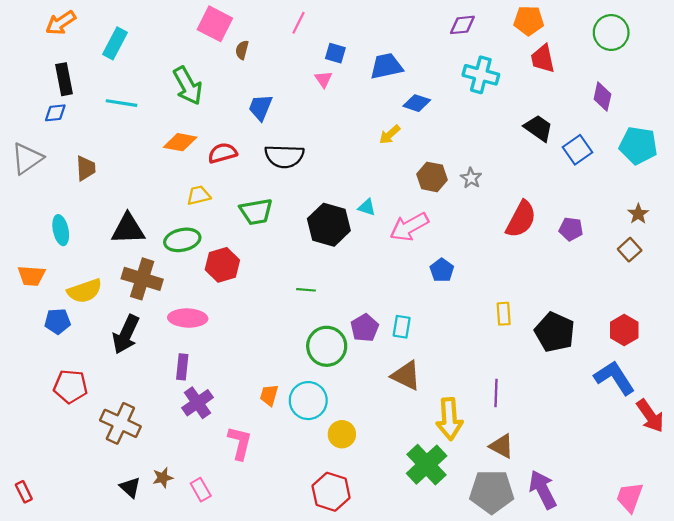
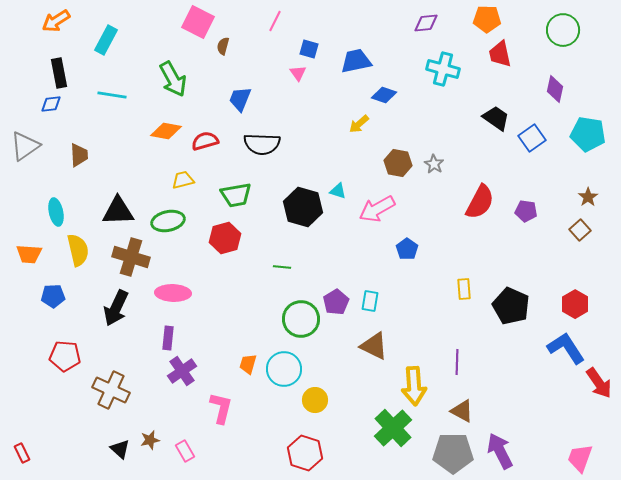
red hexagon: (222, 265) -> (225, 238), moved
yellow semicircle: (85, 291) -> (78, 250), moved, turned -84

